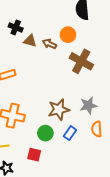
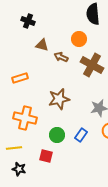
black cross: (16, 27) -> (28, 21), moved
brown arrow: (49, 44) -> (61, 57), moved
brown star: (59, 110) -> (59, 99), moved

